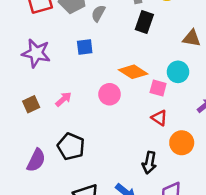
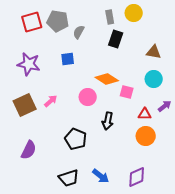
cyan circle: (178, 72) -> (154, 79), moved
brown square: (31, 104) -> (25, 105), size x1.6
red triangle: (159, 118) -> (145, 114), moved, turned -32
black pentagon: (71, 147) -> (76, 139), moved
black arrow: (149, 163) -> (108, 121), moved

